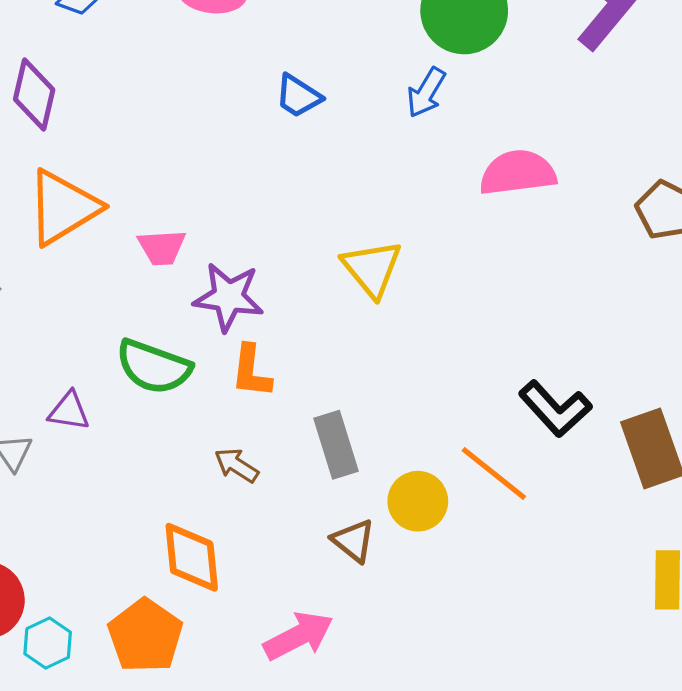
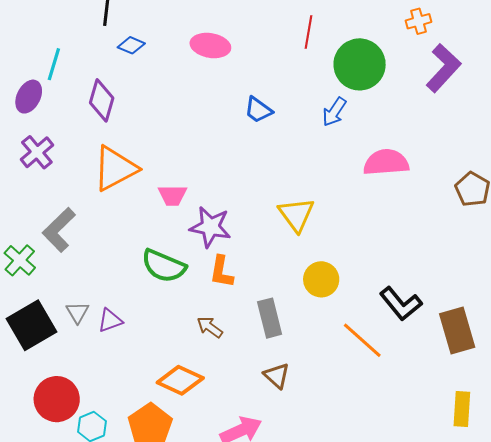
purple triangle: (69, 411) -> (110, 320), moved, turned -32
yellow circle: (418, 501) -> (321, 279), moved
orange diamond: (192, 557) -> (180, 380), turned -63

